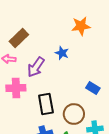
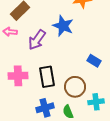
blue star: (62, 53) -> (63, 26), size x1.5
pink cross: (16, 88) -> (18, 76), moved

